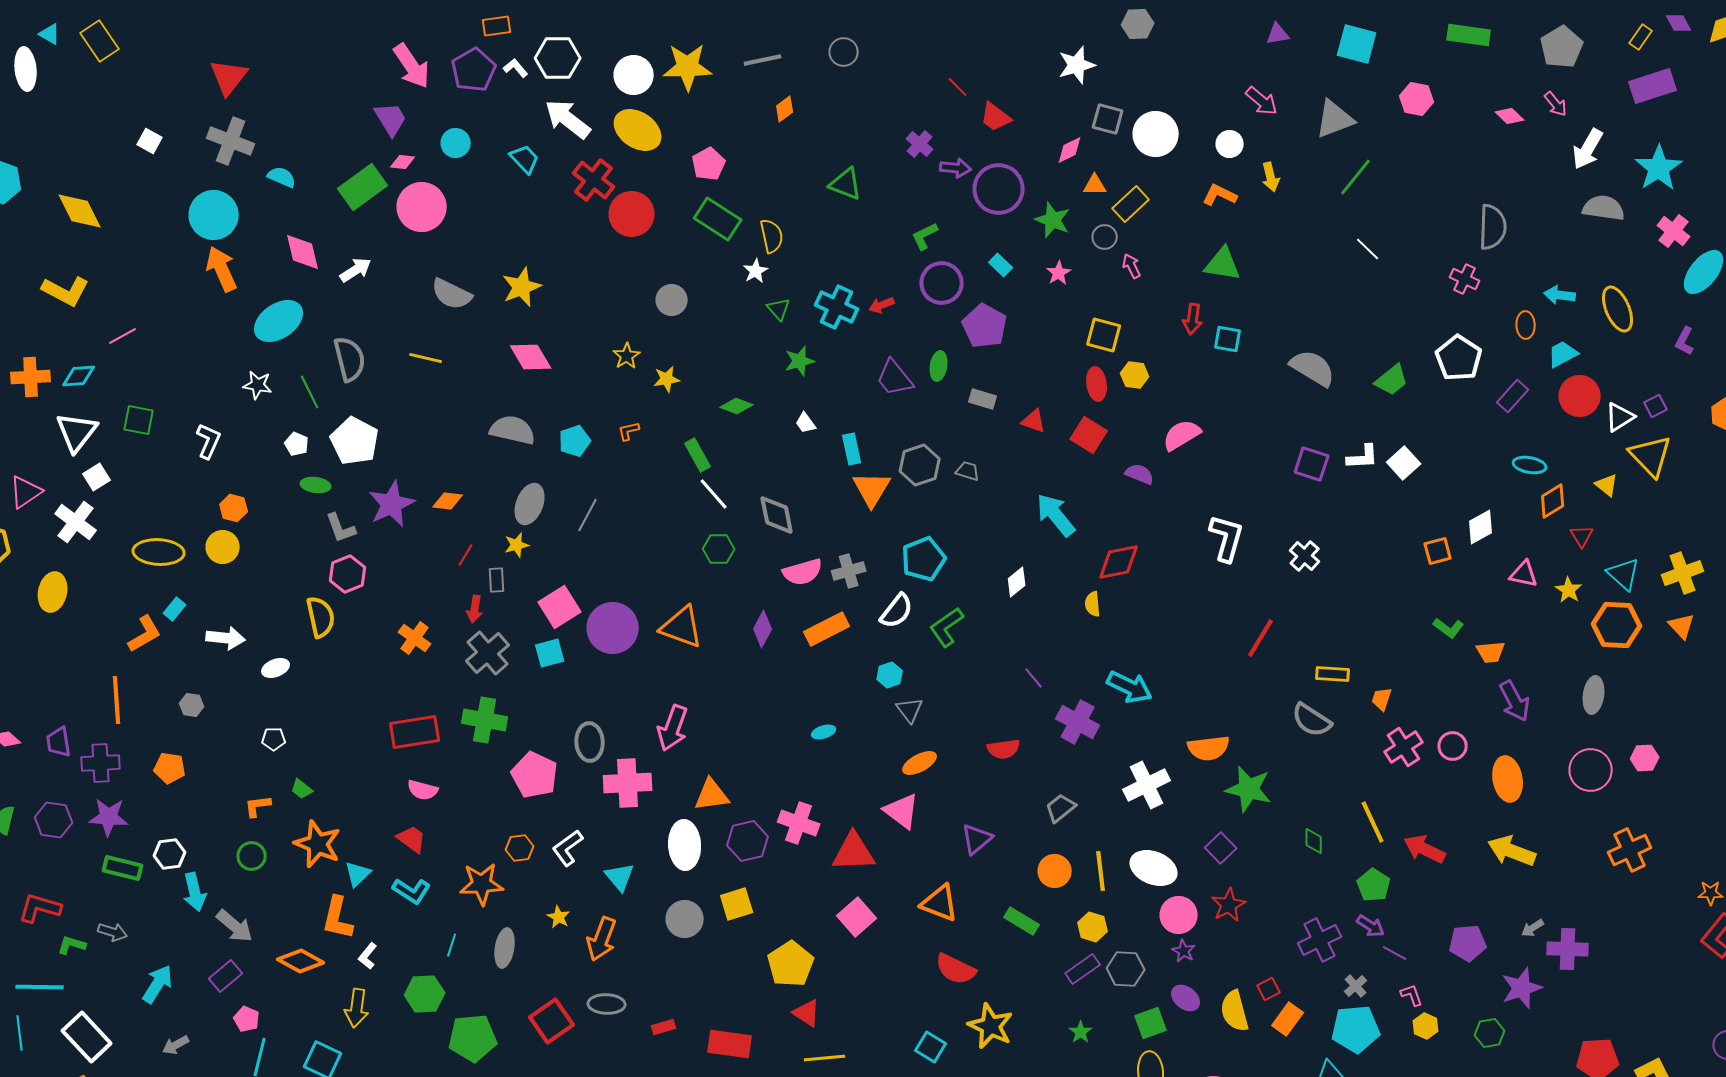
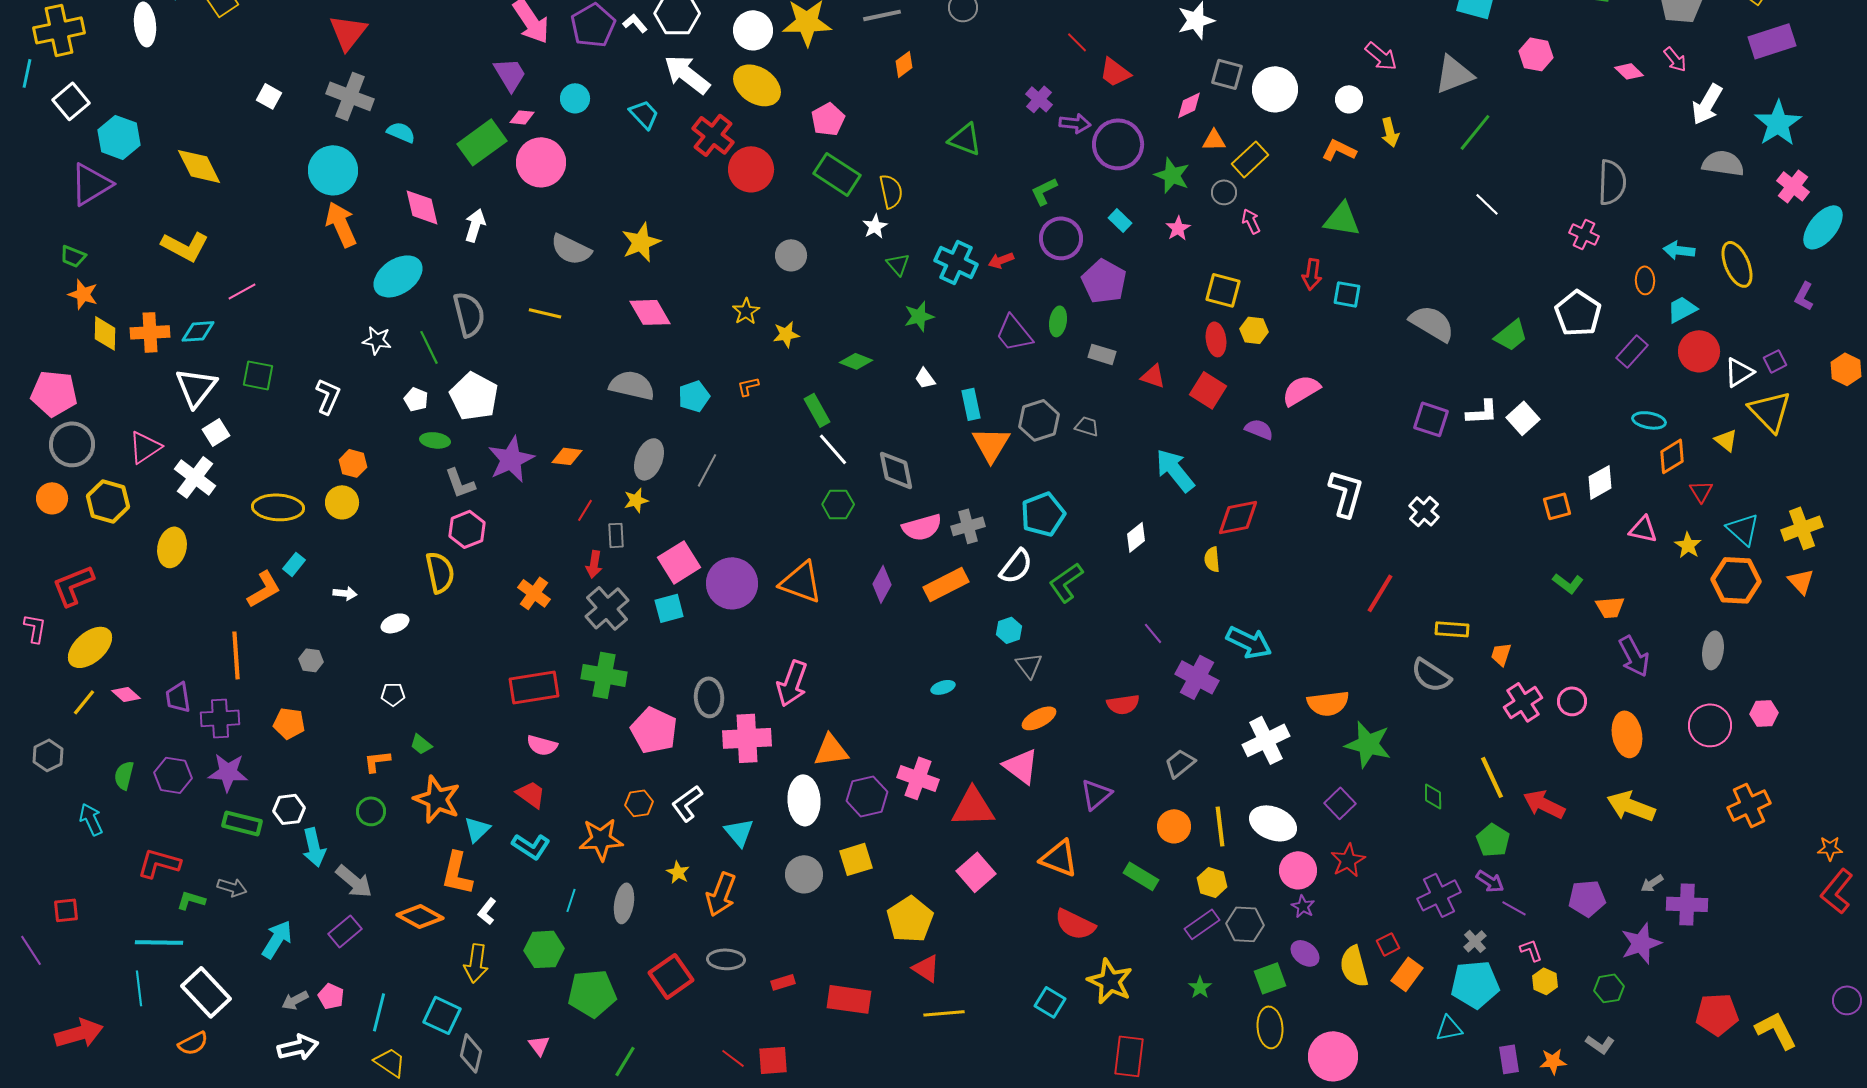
white arrow: (356, 270) -> (475, 225), turned -40
white arrow: (226, 638) -> (345, 593), size x0.6
pink pentagon: (247, 1019) -> (331, 996), moved

